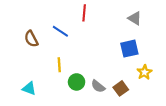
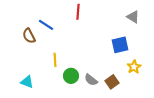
gray triangle: (135, 18) -> (133, 17), moved
blue line: (60, 31) -> (46, 25), moved

